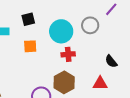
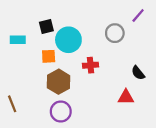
cyan circle: (61, 31) -> (68, 40), moved
brown hexagon: (64, 82) -> (59, 82), moved

